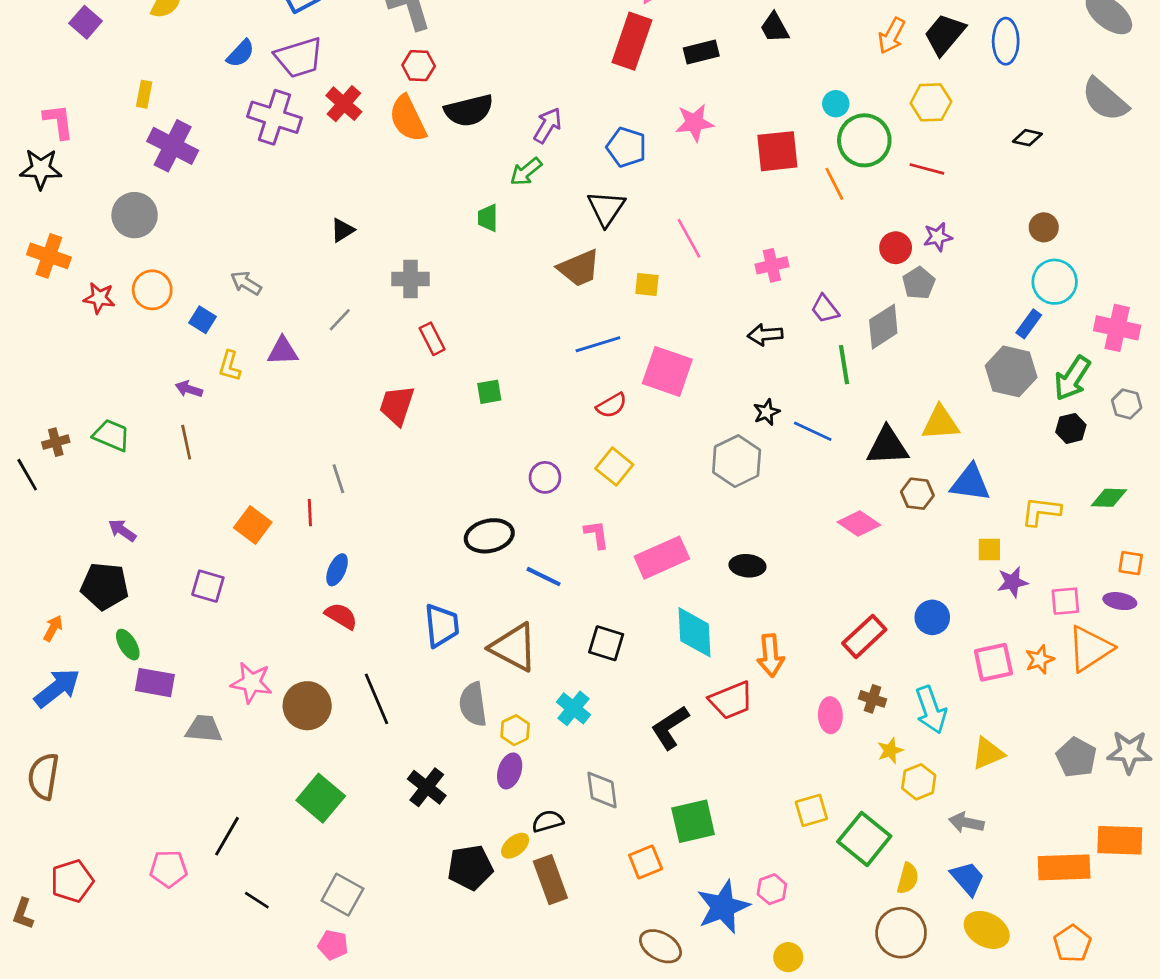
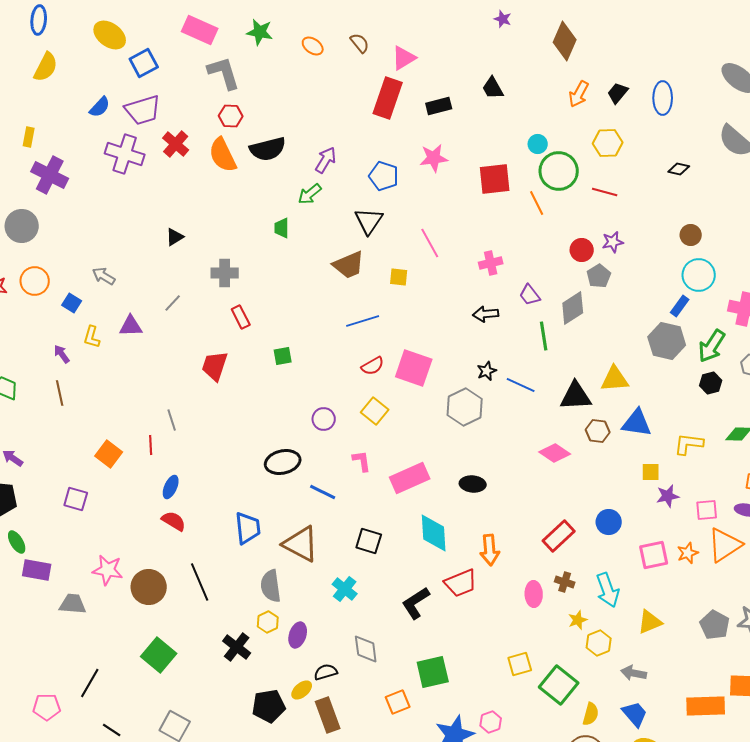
black trapezoid: (945, 34) -> (618, 93), size x0.7
pink square: (667, 371) -> (414, 368), moved
purple arrow: (189, 389) -> (62, 354), turned 36
yellow hexagon: (515, 730) -> (268, 622), moved

